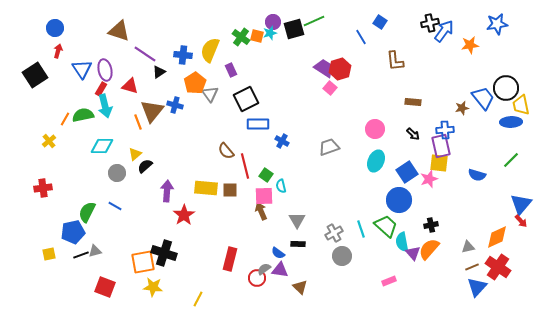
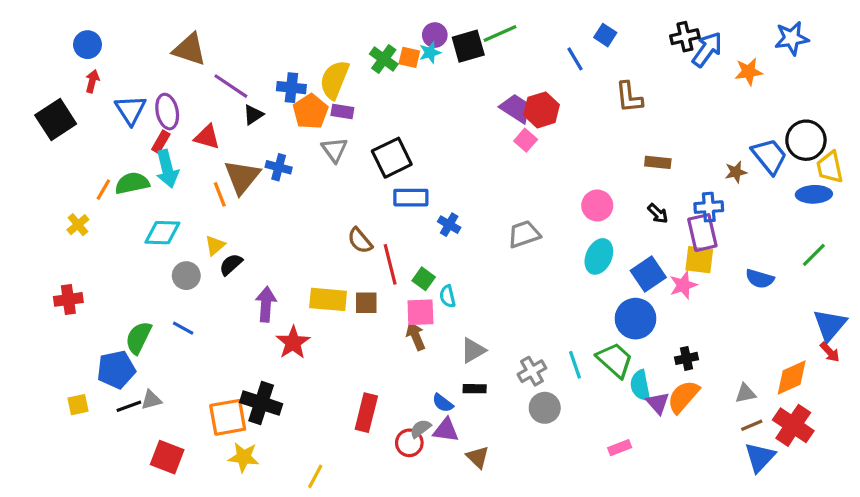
purple rectangle: (231, 70) -> (342, 112), moved, turned -56
orange pentagon: (195, 83) -> (311, 112), moved
gray triangle: (297, 220) -> (473, 350), turned 30

